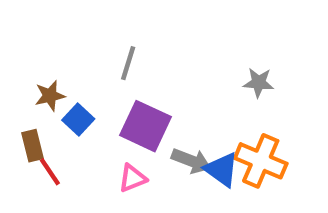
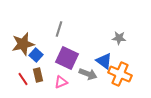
brown star: (50, 96) -> (23, 44), size x1.6
brown rectangle: (33, 146) -> (38, 75), moved
blue triangle: (222, 170) -> (104, 61), moved

